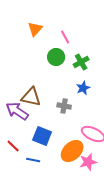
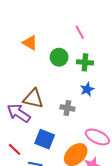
orange triangle: (35, 29) -> (30, 43), moved, turned -42
pink line: (65, 37) -> (80, 32), moved
green cross: (81, 62) -> (85, 62), turned 35

